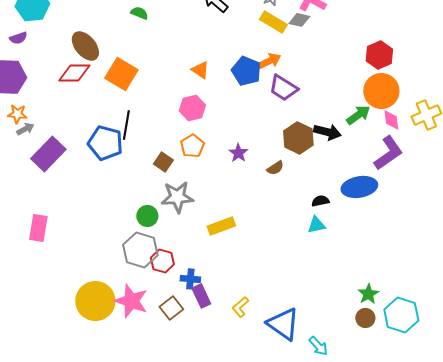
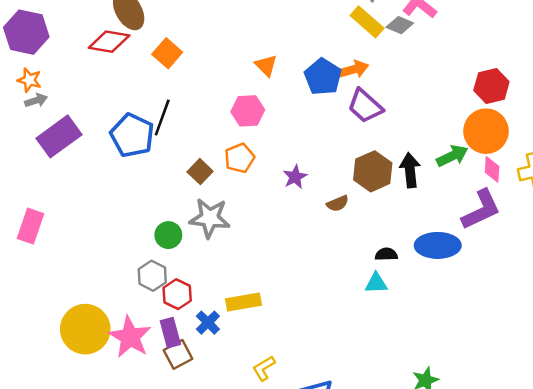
orange square: (121, 74) -> (167, 53), size x0.7
black arrow: (327, 132) -> (410, 170), turned -120
yellow rectangle: (221, 226) -> (244, 302), moved
gray hexagon: (140, 250) -> (152, 276), size x0.7
blue cross: (190, 279) -> (208, 323), turned 30
purple rectangle: (201, 296) -> (170, 333), moved

